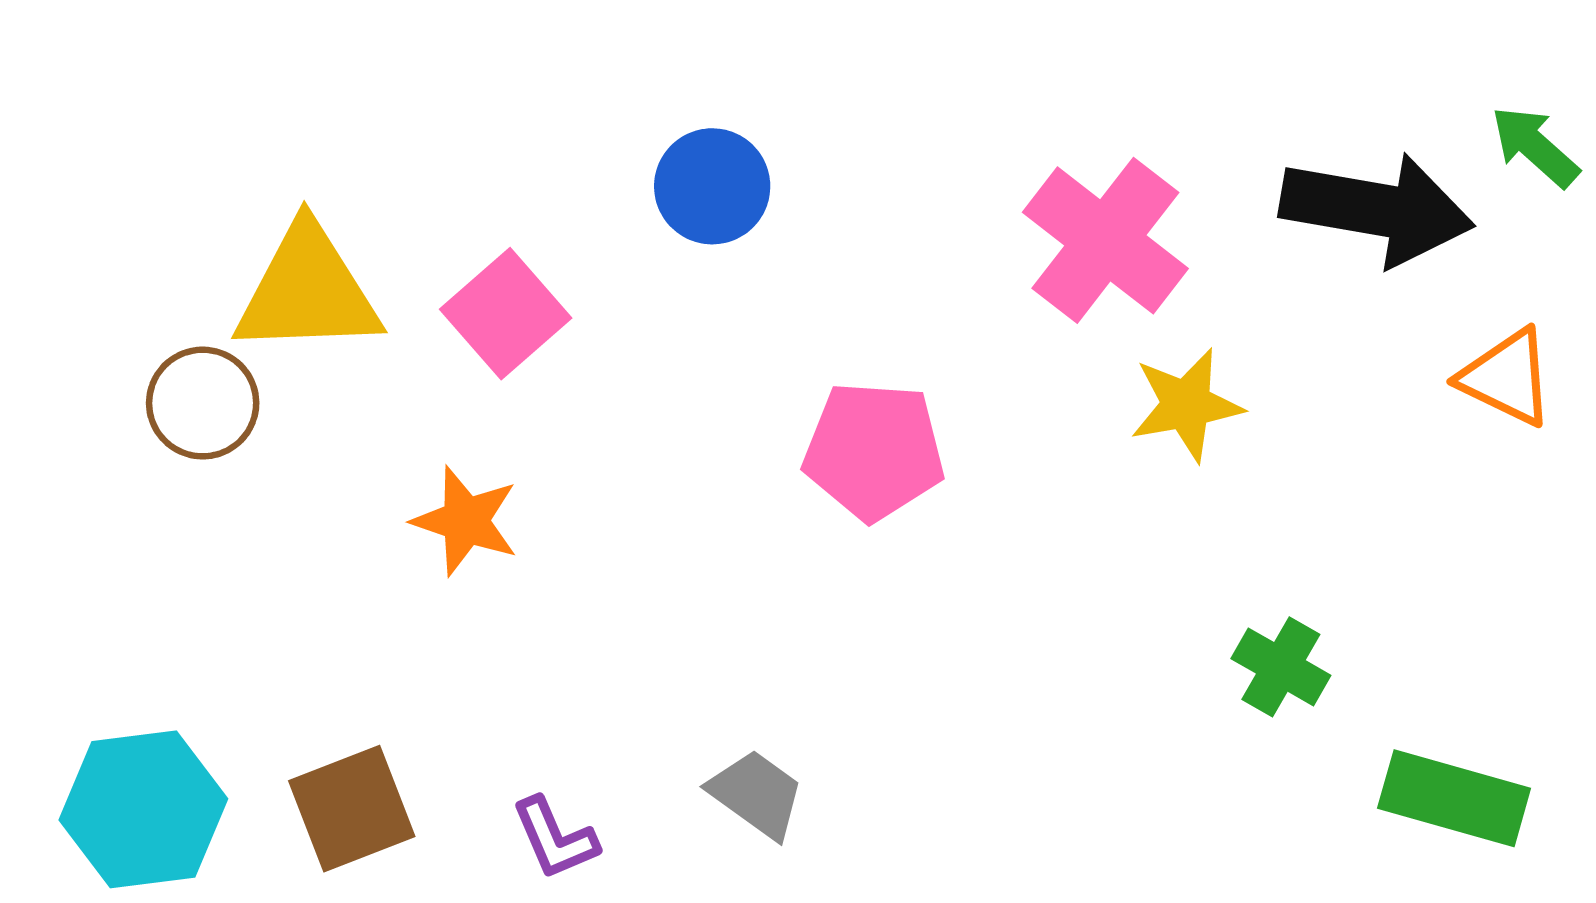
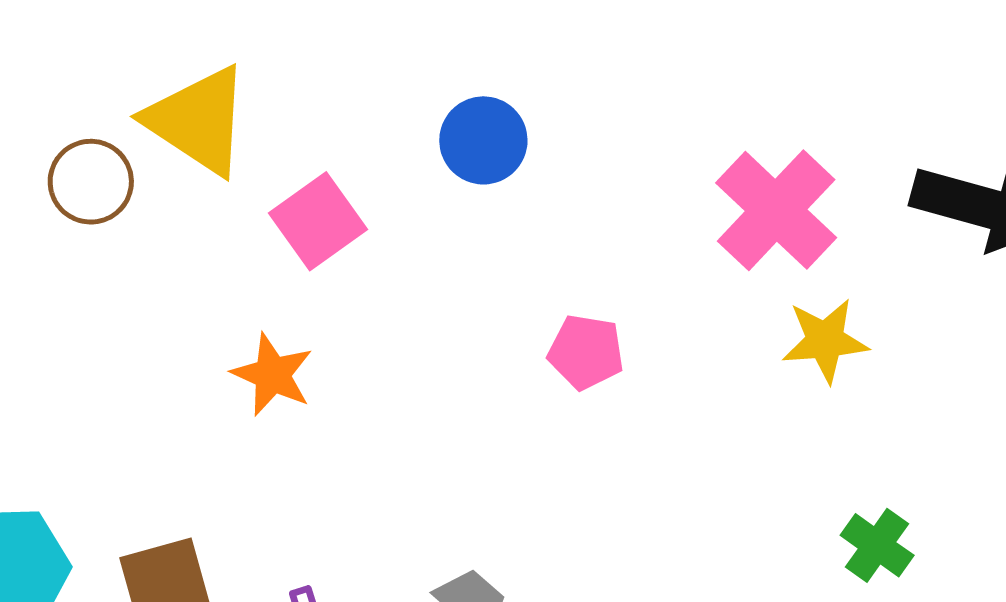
yellow triangle: (308, 291) -> (198, 120), moved, turned 30
brown circle: (203, 403) -> (91, 182), moved
pink pentagon: (874, 451) -> (586, 352), size x0.7

